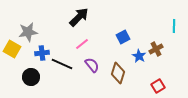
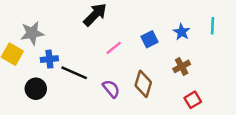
pink line: (82, 44) -> (114, 48), moved
brown cross: (156, 49) -> (182, 66), moved
blue star: (139, 56) -> (182, 32), moved
purple semicircle: (92, 65) -> (111, 89), moved

